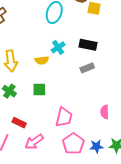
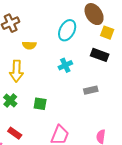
black rectangle: (88, 45) -> (100, 55), moved
yellow semicircle: (42, 60) -> (29, 45), moved

